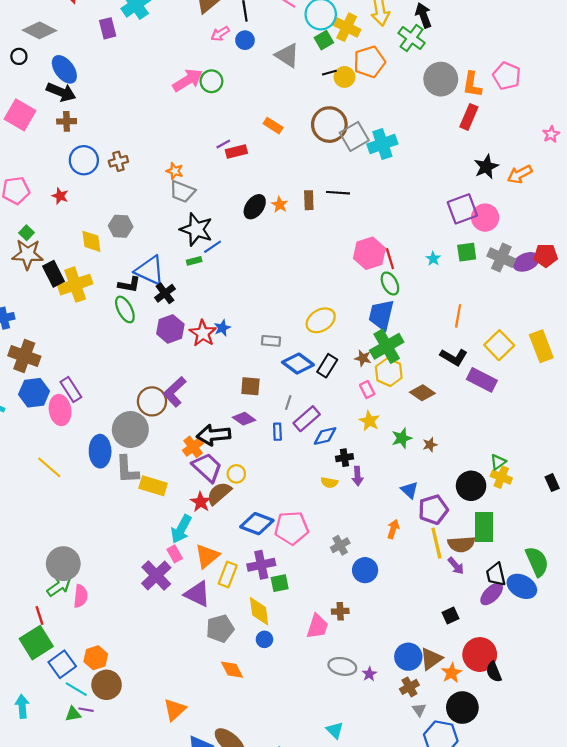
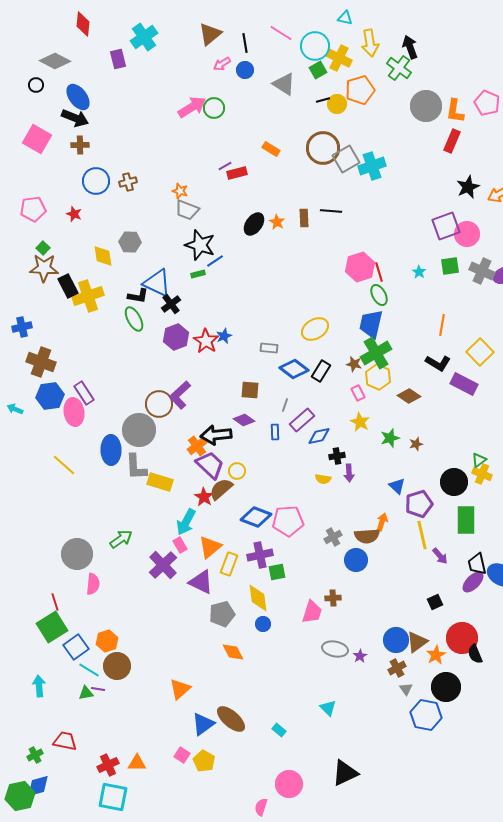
brown semicircle: (461, 544) -> (367, 536), moved
green arrow: (59, 586) -> (121, 539), moved

